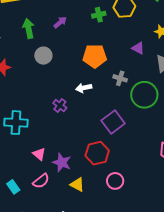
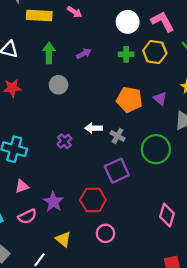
orange pentagon: (95, 56) -> (129, 100), moved
gray cross: (120, 78) -> (118, 136), moved
pink triangle: (39, 154) -> (22, 186), moved, turned 48
yellow triangle: (77, 185) -> (63, 239), moved

